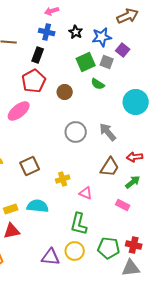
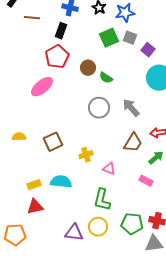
purple square: (123, 50) -> (148, 50), moved
green semicircle: (98, 84) -> (106, 78), moved

